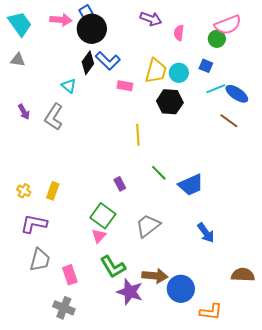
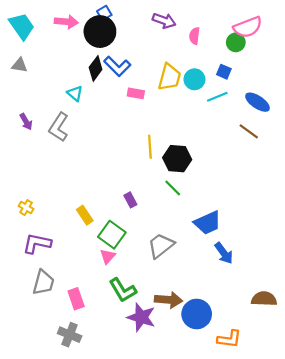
blue square: (86, 12) -> (104, 13), moved
cyan line: (216, 89) -> (217, 97), moved
black hexagon: (170, 102) -> (177, 159), moved
blue trapezoid: (191, 185) -> (208, 223), moved
yellow rectangle: (53, 191) -> (85, 215), moved, turned -54

